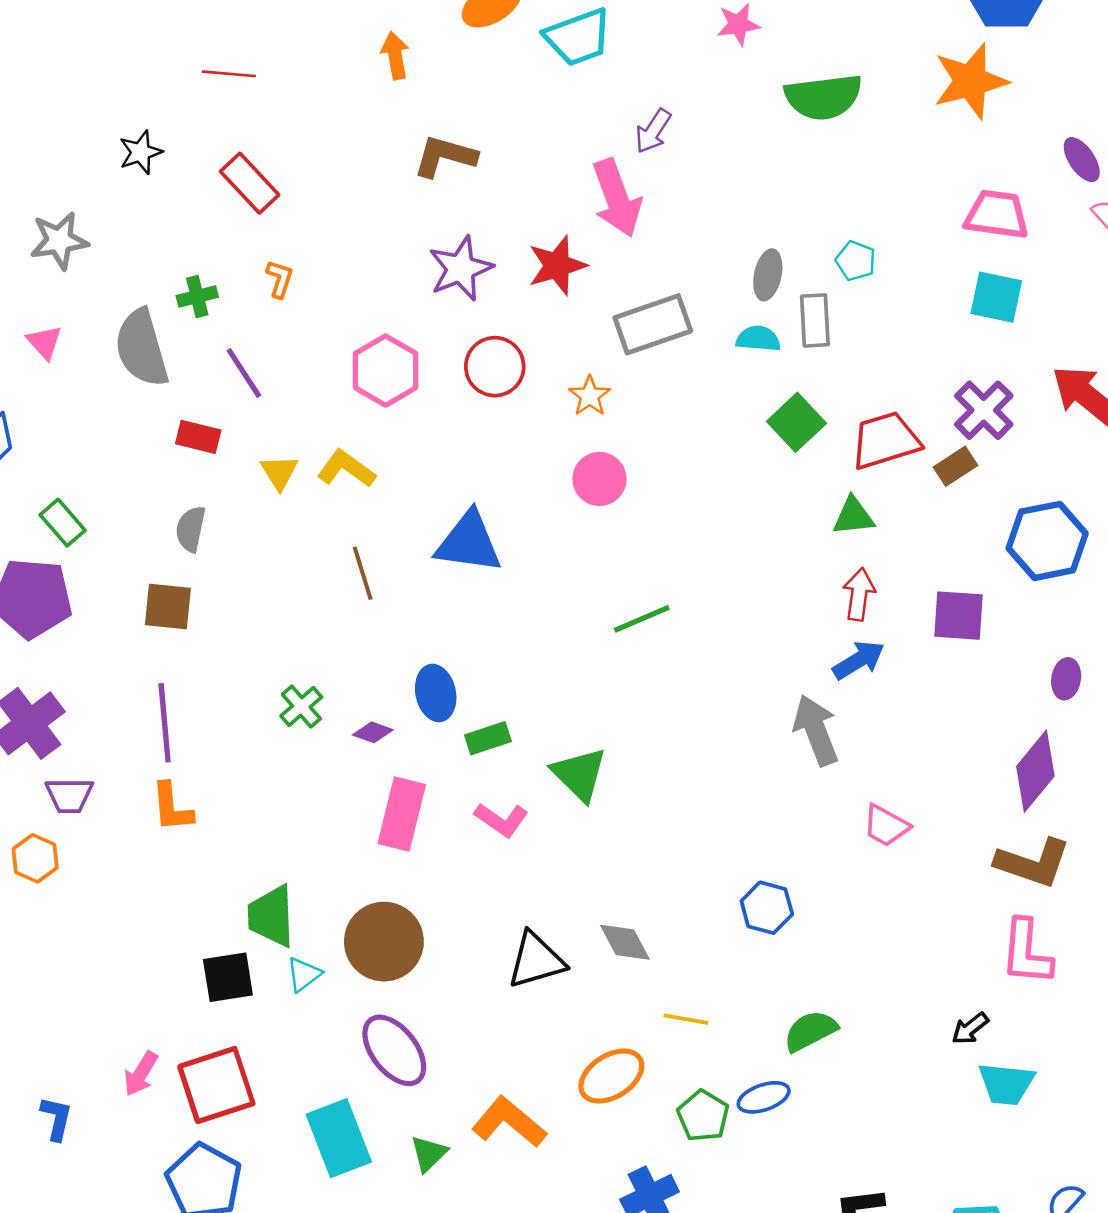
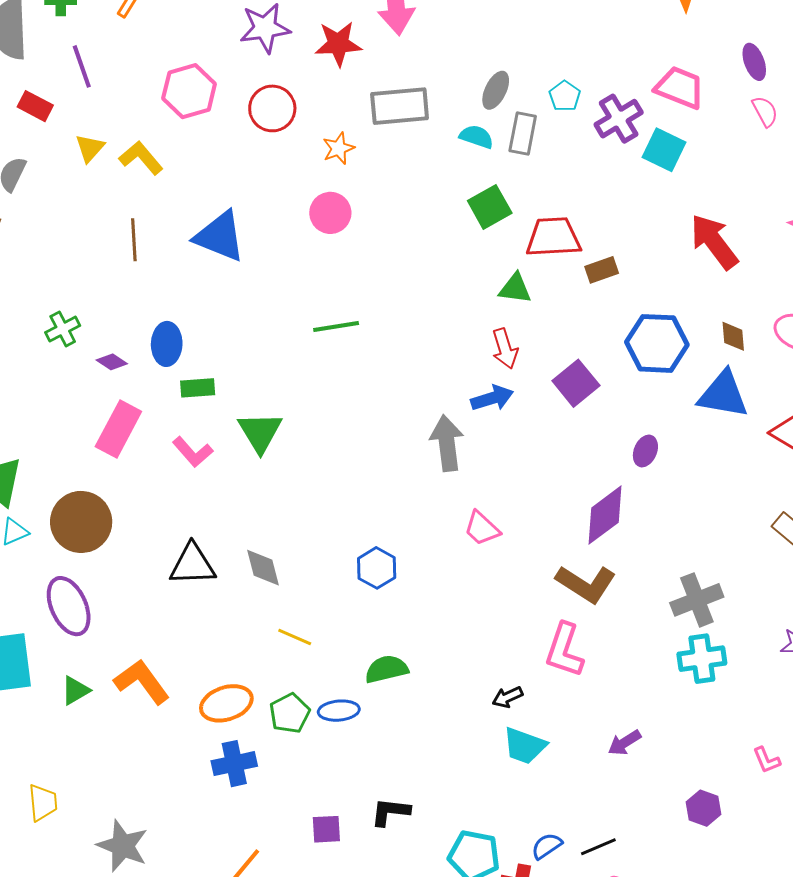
purple cross: (984, 410) -> (619, 119), moved
red arrow: (859, 594) -> (505, 349), turned 141
purple square: (958, 616) -> (576, 383), turned 33
orange ellipse: (611, 1076) -> (226, 703), moved

